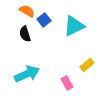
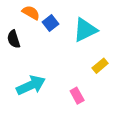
black semicircle: (25, 34) -> (14, 39), moved
yellow rectangle: (87, 65) -> (100, 66), moved

